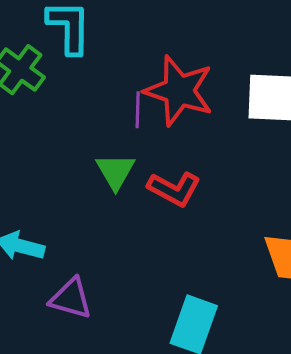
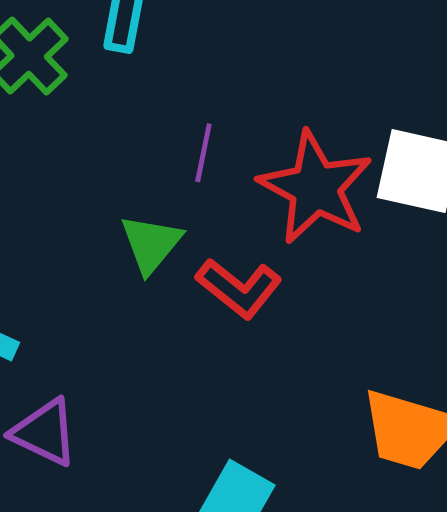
red star: (179, 91) -> (316, 188), moved

